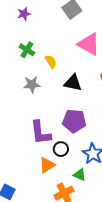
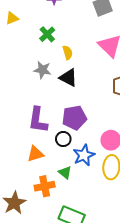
black triangle: (73, 83) -> (68, 78), moved
purple pentagon: (74, 121) -> (74, 118), turned -30
black circle: (61, 149) -> (63, 139), moved

